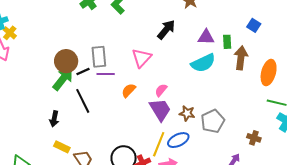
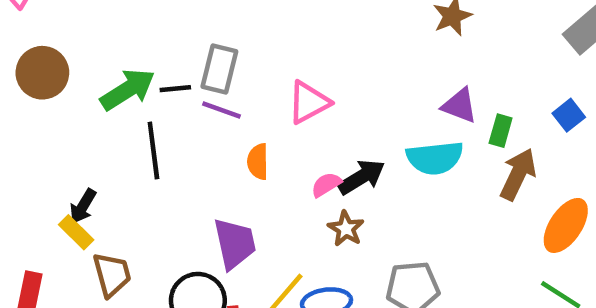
black arrow: (166, 30) -> (361, 177), moved
brown circle: (66, 61) -> (42, 73), moved
orange semicircle: (129, 90) -> (258, 162), turned -63
purple trapezoid: (160, 110) -> (235, 244), moved
brown star: (187, 113) -> (346, 229), moved
black arrow: (54, 119) -> (83, 206), moved

